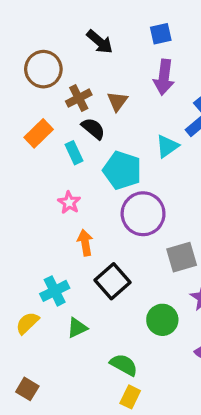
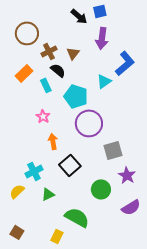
black arrow: (100, 42) -> (79, 16), moved
green semicircle: (124, 365) -> (77, 217), size x1.4
yellow rectangle: (130, 397) -> (57, 236), moved

